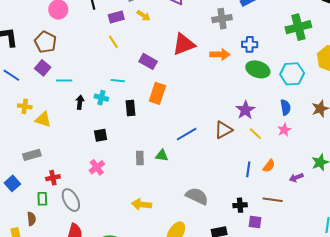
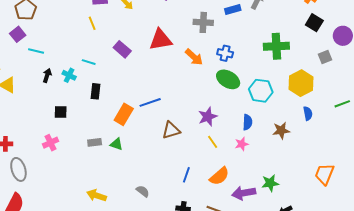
orange arrow: (220, 54) -> (194, 57), turned 30
orange rectangle: (157, 93) -> (124, 114), moved
brown triangle: (223, 130) -> (171, 130), moved
blue line: (187, 134) -> (150, 102), moved
gray rectangle: (140, 158) -> (95, 142), turned 72
orange semicircle: (269, 166) -> (219, 176), size x1.5
blue line: (248, 169) -> (186, 175), moved
purple arrow: (296, 178) -> (244, 193), size x1.6
gray semicircle: (197, 196) -> (143, 191), size x0.6
yellow arrow: (142, 204) -> (97, 195), moved

